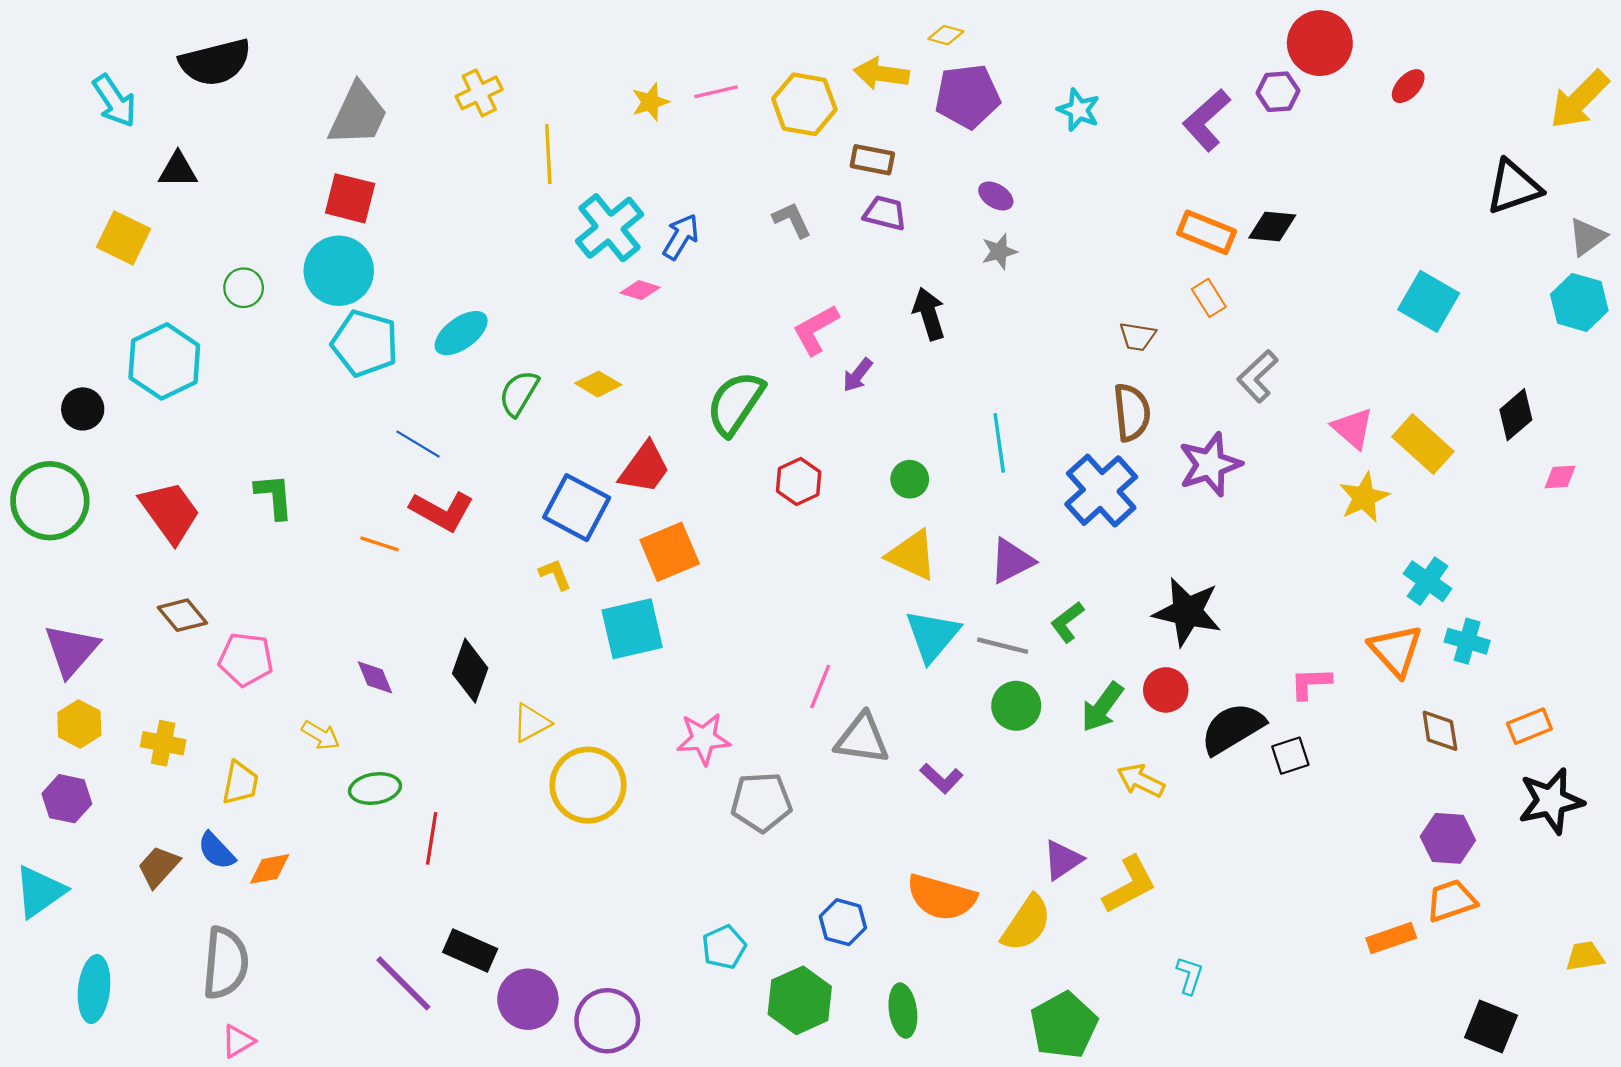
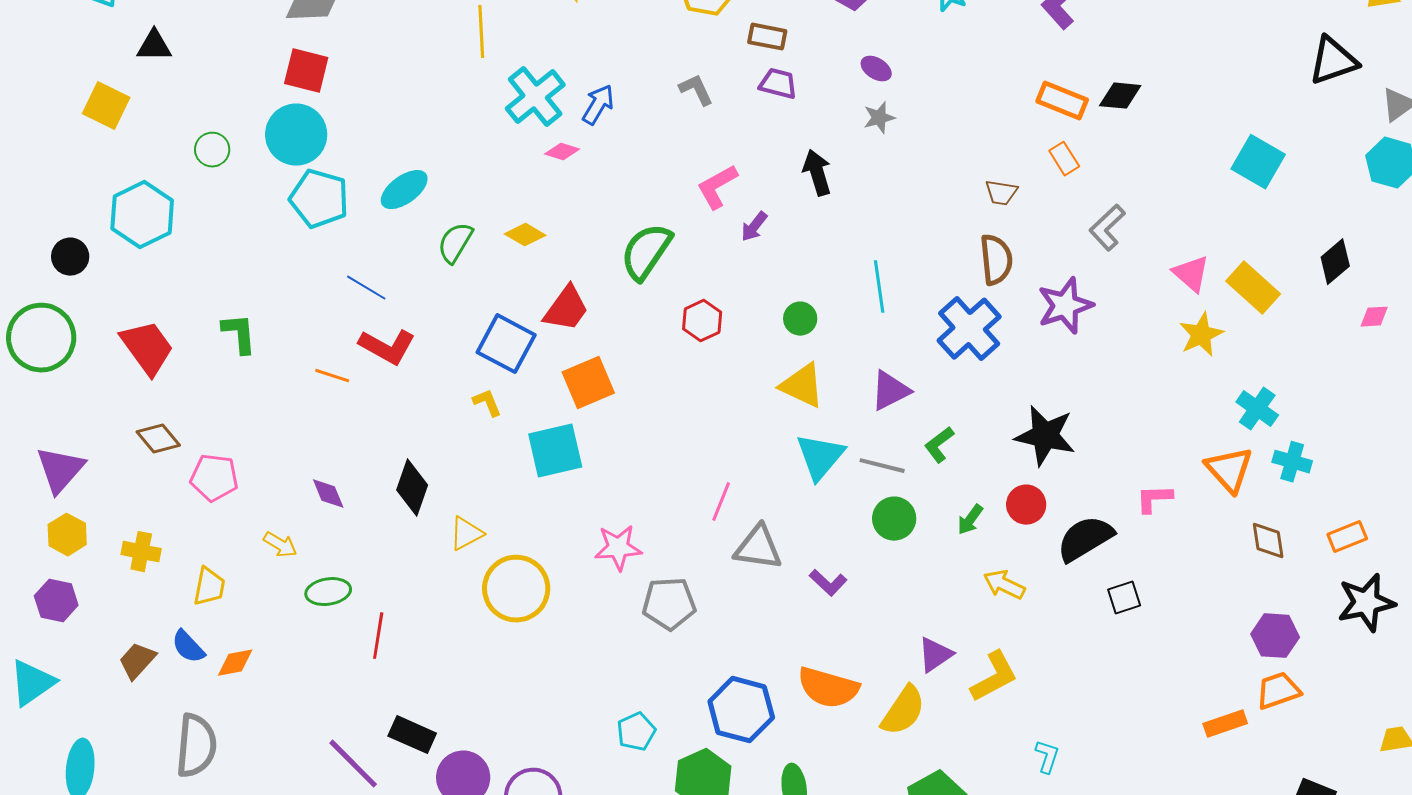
green arrow: (1102, 707) -> (970, 520), size x0.7
black square: (1290, 756) -> (1124, 598), moved
blue hexagon: (843, 922) -> (741, 710), size x1.6

